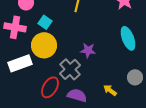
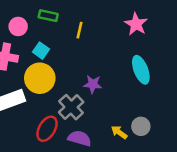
gray circle: (135, 77) -> (141, 126), moved

